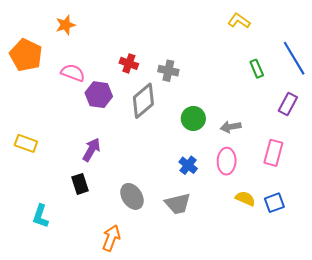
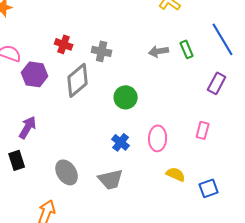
gray arrow: (231, 127) -> (159, 51), moved
pink rectangle: (273, 153) -> (203, 130), size x0.7
blue square: (274, 203) -> (209, 188), moved

